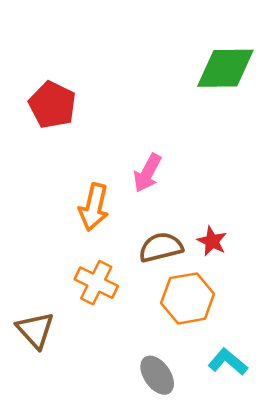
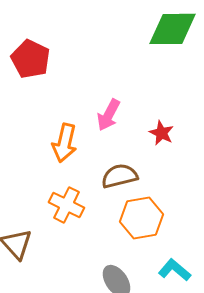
red star: (212, 241) -> (161, 133), moved

